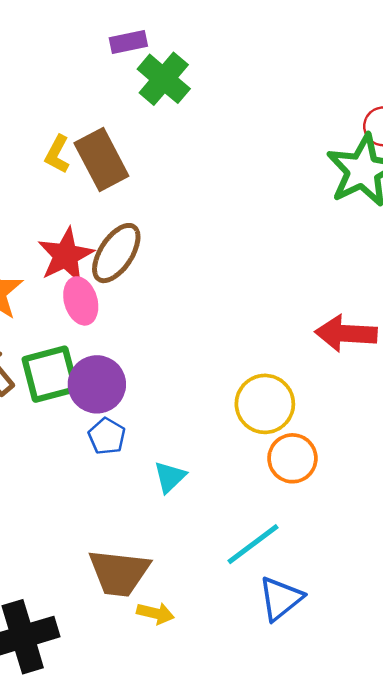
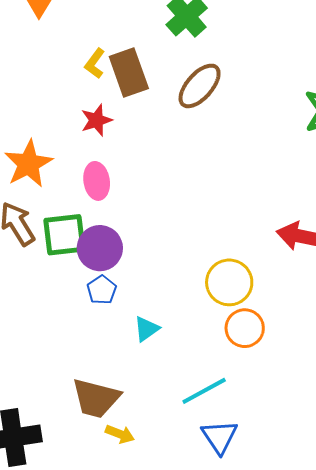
brown ellipse: (116, 253) -> (200, 86), moved
red star: (66, 255) -> (96, 120), moved, size x0.7
blue triangle: (281, 599) -> (220, 437), turned -33

